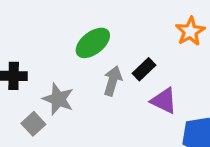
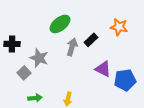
orange star: (190, 31) -> (119, 27), moved, turned -30
purple triangle: (164, 101) -> (103, 69), moved

